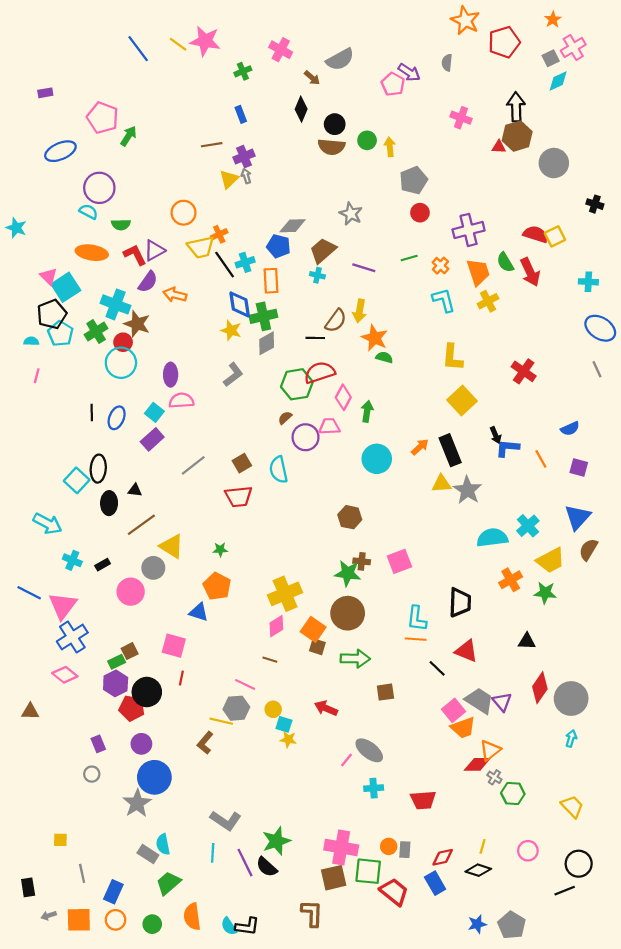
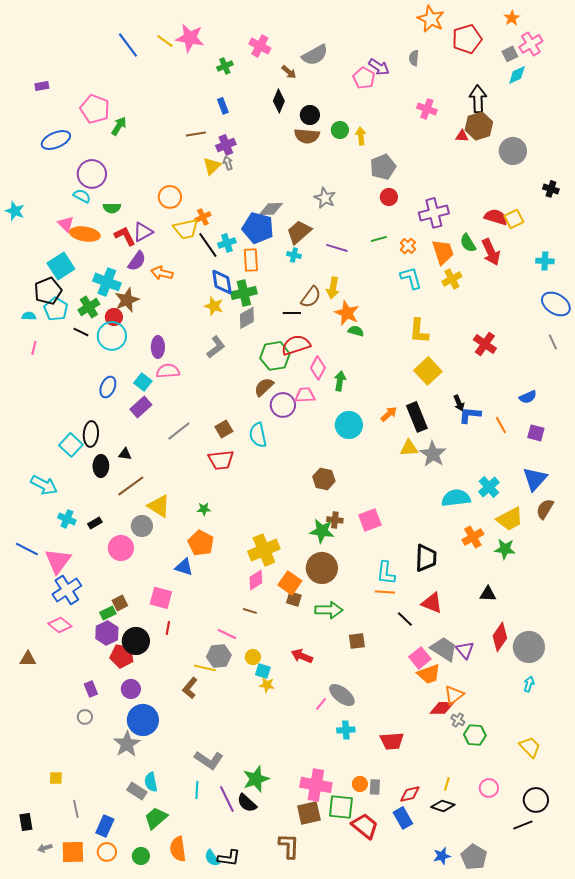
blue pentagon: (279, 246) -> (258, 228), size x1.4
pink triangle: (49, 276) -> (66, 224), moved
brown star: (137, 324) -> (127, 300), turned 30
black line: (92, 412) -> (81, 332), moved, turned -63
brown semicircle: (285, 418) -> (264, 387), size x1.5

